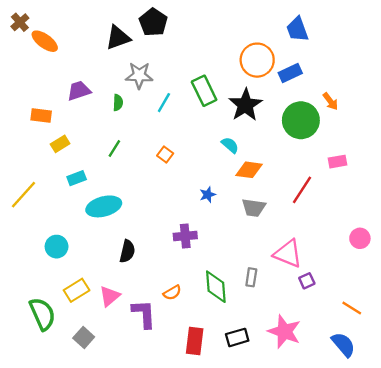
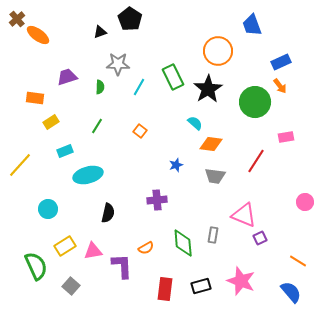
black triangle: (118, 38) -> (100, 32), size x0.6
blue rectangle: (290, 73) -> (281, 62), moved
pink triangle: (110, 296) -> (93, 251), turned 30

